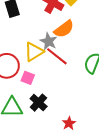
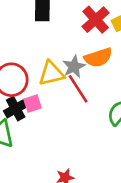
pink square: (28, 78) -> (33, 104), turned 32
black cross: (39, 103) -> (16, 109), moved

